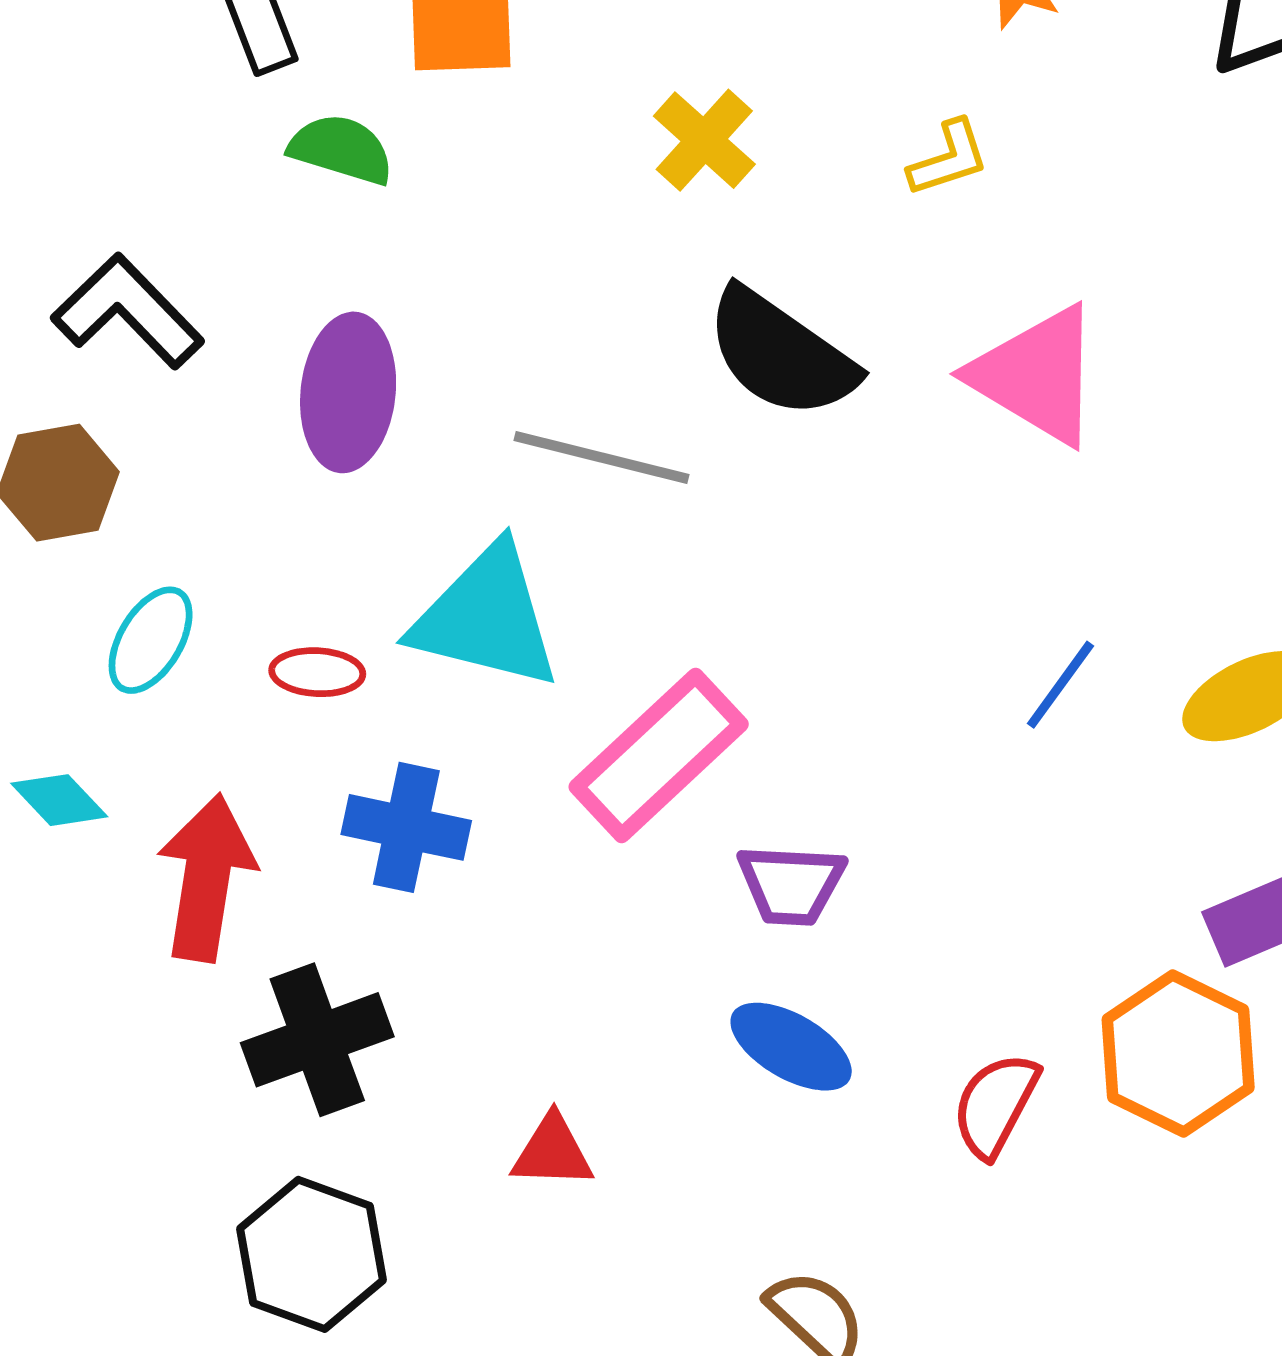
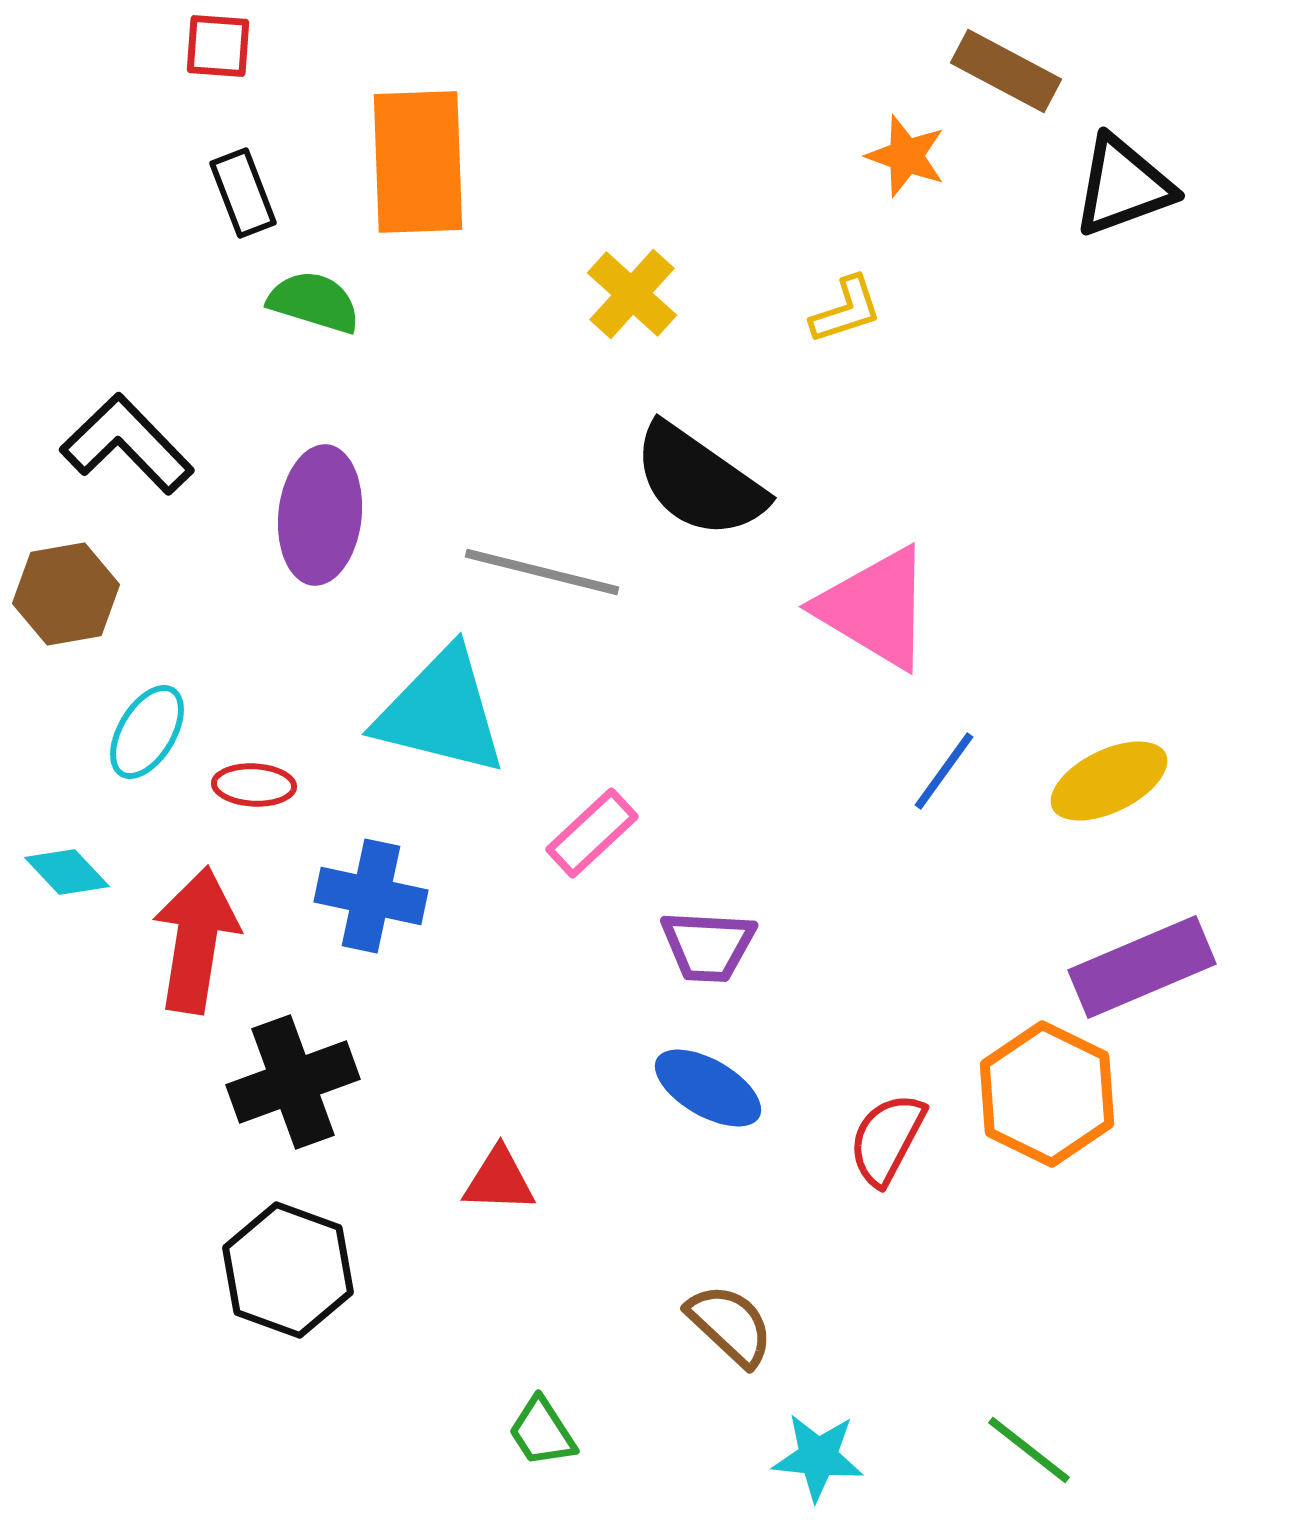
pink triangle: (1037, 375) -> (875, 608), moved
red ellipse: (317, 672) -> (254, 785), moved
pink rectangle: (659, 755) -> (592, 833), size x0.6

